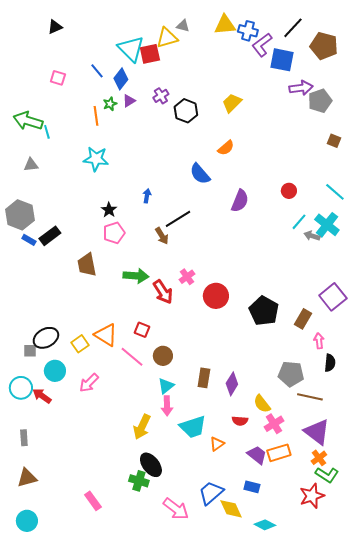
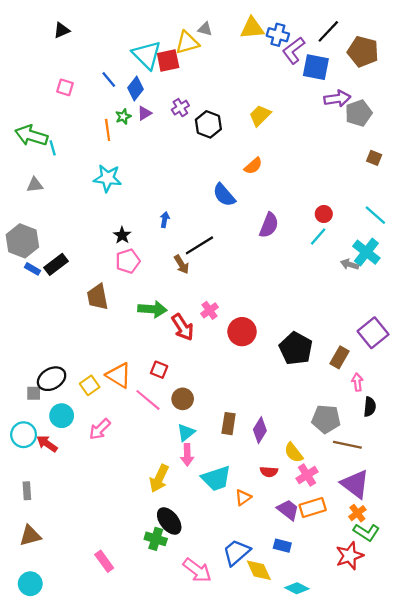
cyan line: (299, 222) -> (318, 236), moved

